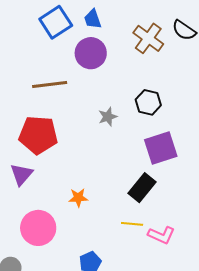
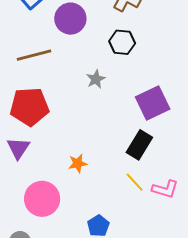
black hexagon: (148, 102) -> (122, 42), moved
yellow line: (132, 224) -> (135, 182), turned 50

